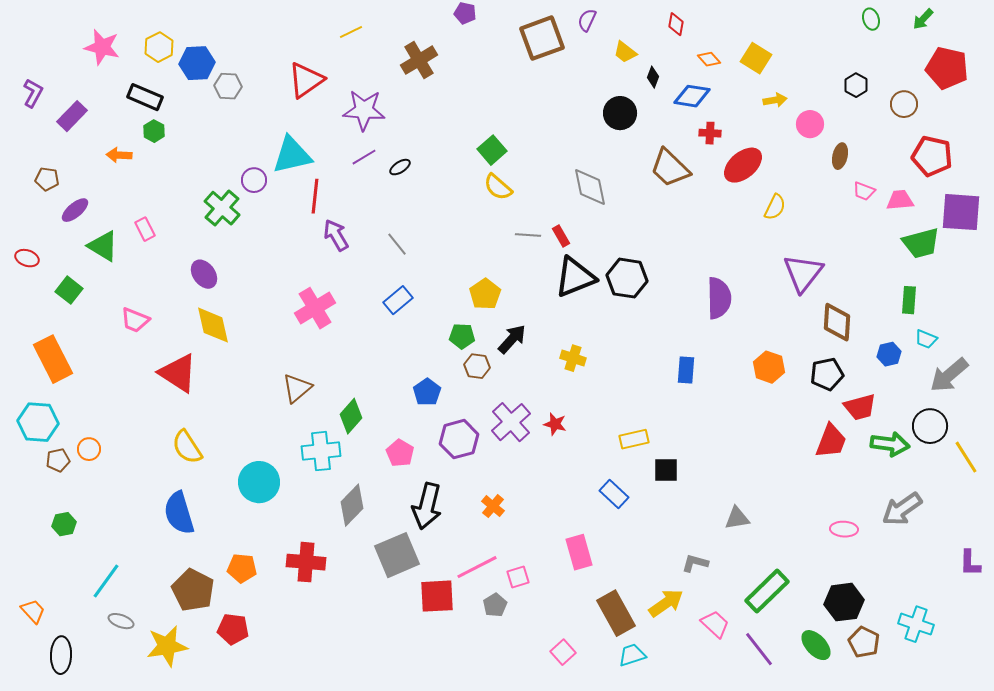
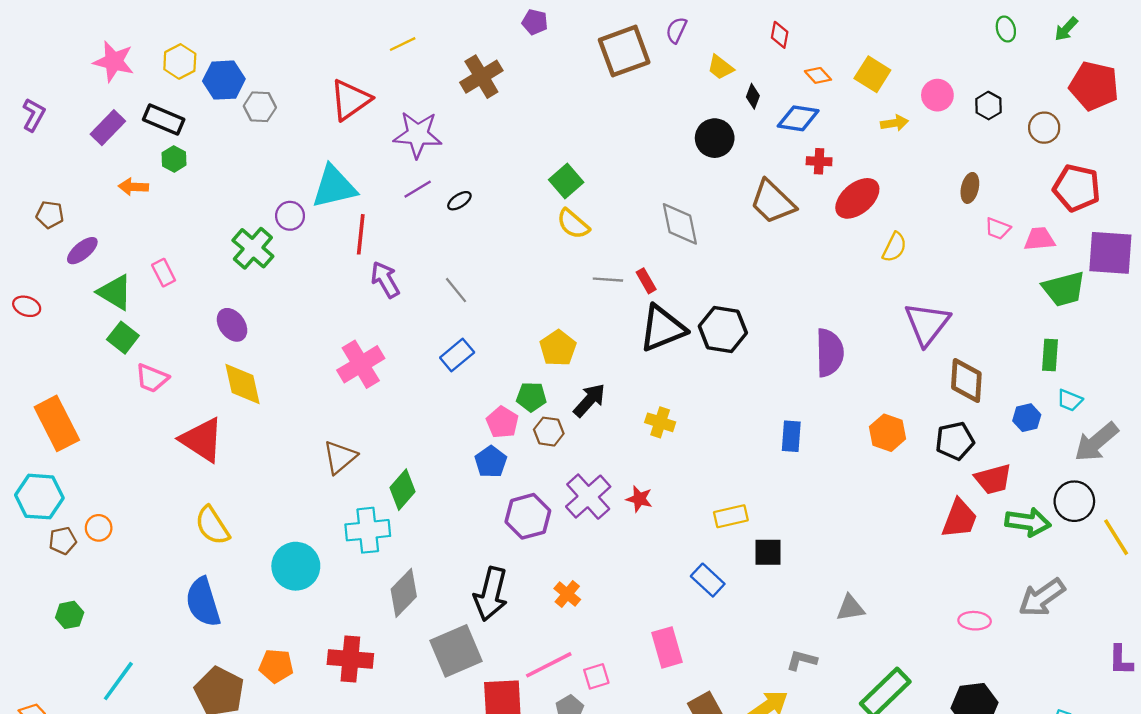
purple rectangle: (72, 116) -> (108, 128), moved
pink circle: (810, 124) -> (937, 95), moved
green square: (69, 290) -> (123, 338), moved
pink pentagon: (400, 453) -> (502, 422), moved

